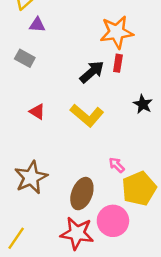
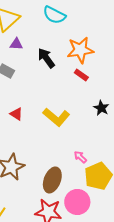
red rectangle: (118, 63) -> (81, 75), turned -64
black arrow: (92, 72) -> (46, 58), moved, turned -85

